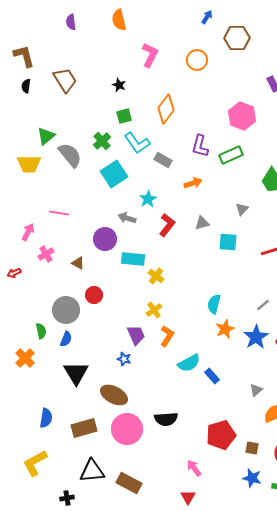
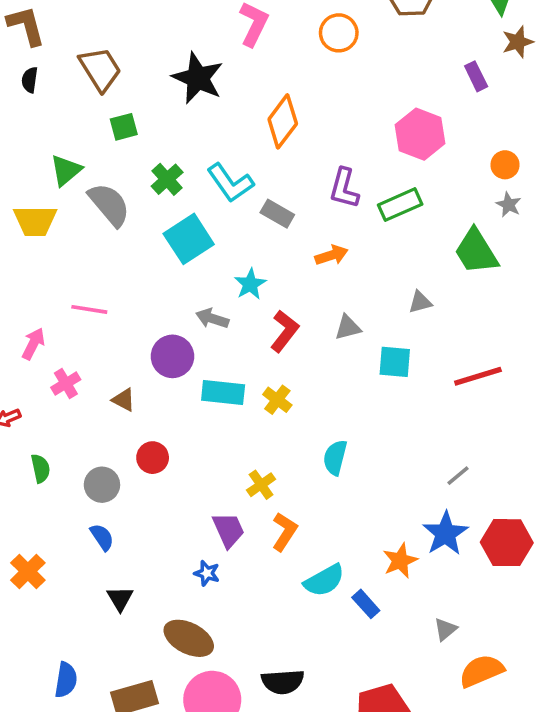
black star: (119, 85) -> (198, 78), size x2.0
green square: (124, 116) -> (124, 127), moved
gray triangle: (242, 209) -> (420, 302), turned 32
yellow cross: (156, 276) -> (277, 400), moved
cyan semicircle: (214, 304) -> (335, 458), moved
gray circle: (66, 310) -> (102, 485), size x0.7
orange star: (225, 329) -> (400, 561), moved
green semicircle: (41, 331) -> (41, 468), moved
blue semicircle: (66, 339) -> (102, 537), turned -56
black triangle: (76, 373) -> (120, 599), size x0.6

